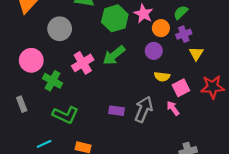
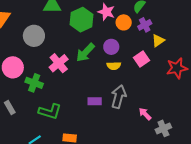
purple circle: (154, 51) -> (111, 47), moved
yellow triangle: (196, 54) -> (158, 41), turned 32
yellow semicircle: (162, 77) -> (114, 66), moved
pink square: (181, 88) -> (142, 59), moved
pink arrow: (173, 108) -> (145, 114), moved

